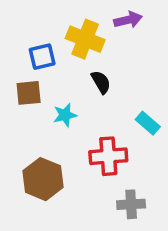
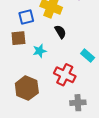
red cross: (108, 156) -> (65, 75), turned 30

